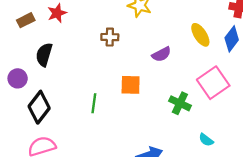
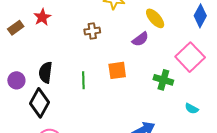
yellow ellipse: (200, 35) -> (155, 18), moved
black semicircle: (44, 55) -> (46, 72), moved
green line: (94, 103) -> (83, 80), moved

